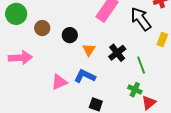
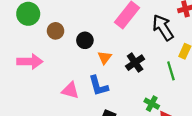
green line: (141, 65) -> (171, 71), moved
blue L-shape: (85, 76) -> (98, 86), turned -135
pink triangle: (59, 82) -> (70, 90), turned 36

